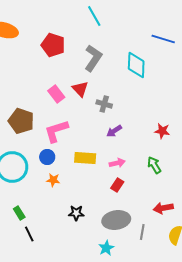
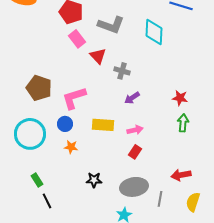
gray L-shape: (93, 58) -> (111, 25), turned 76
pink rectangle: (56, 94) -> (77, 39), moved
green arrow: (154, 165) -> (183, 123), moved, turned 36

